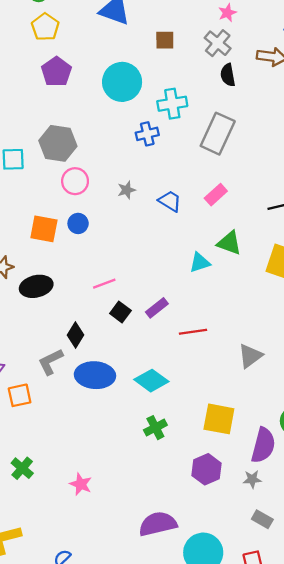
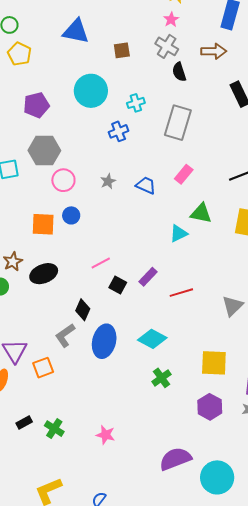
purple pentagon: (56, 72) -> (36, 105), moved, turned 30
cyan cross: (172, 104) -> (136, 103), size x0.7
blue ellipse: (95, 375) -> (104, 341), turned -72

